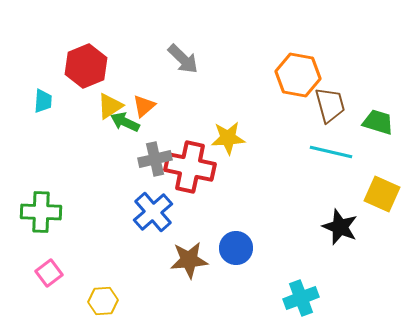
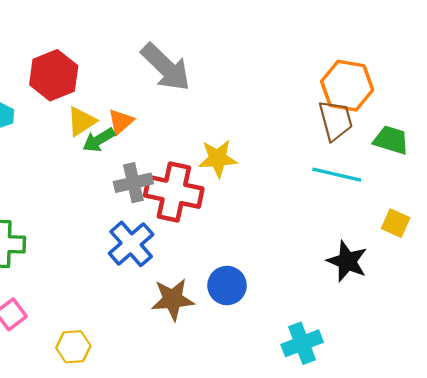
gray arrow: (183, 59) -> (166, 67), size x1.4
orange hexagon: (298, 75) -> (347, 86), moved
green arrow: (125, 122) -> (99, 140), turned -56
yellow square: (382, 194) -> (396, 223), size x0.7

